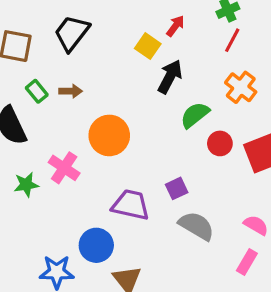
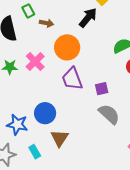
black arrow: (170, 77) -> (88, 18), moved
brown arrow: (71, 91) -> (47, 23), moved
purple trapezoid: (131, 205) -> (72, 79), moved, turned -135

